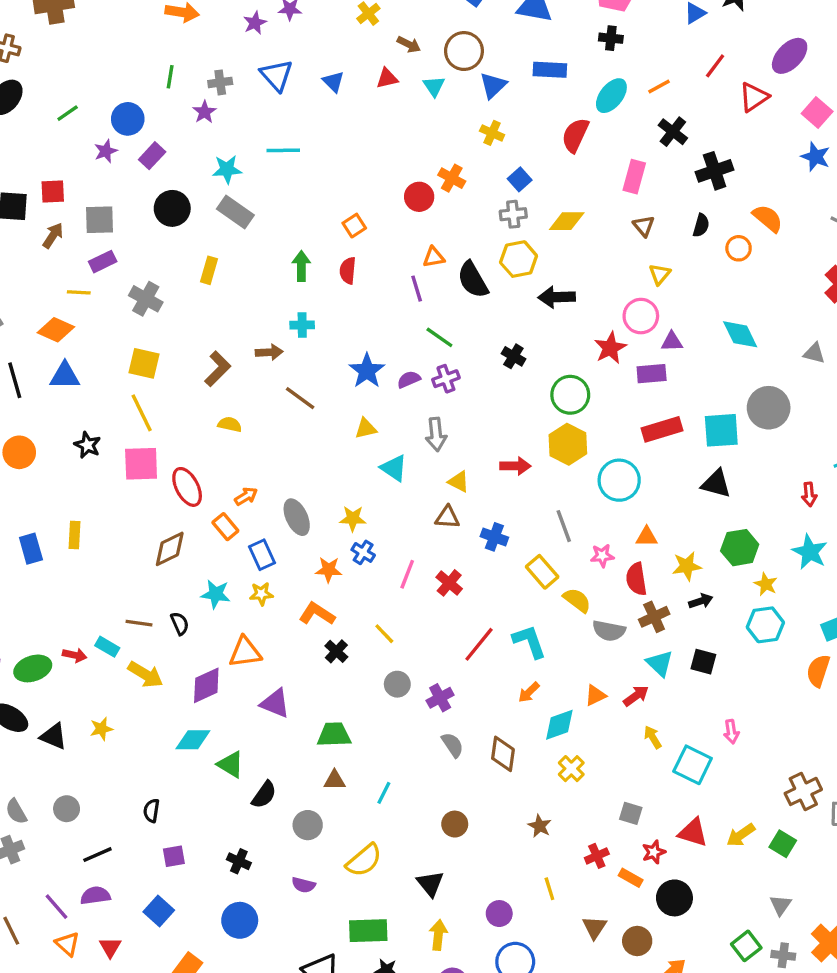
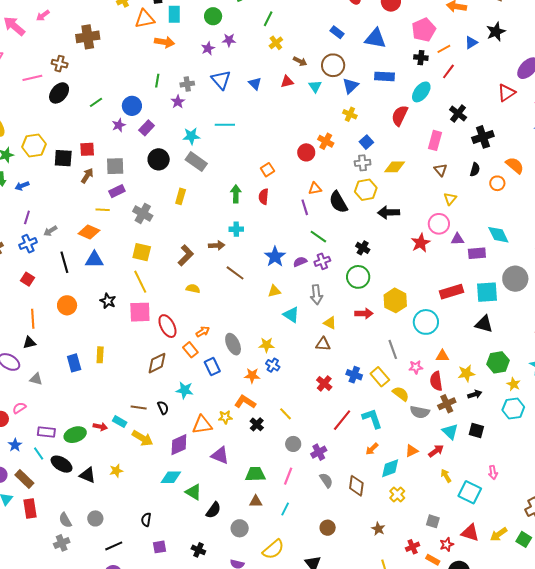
red line: (715, 66) -> (448, 71), moved
orange line: (659, 86) -> (444, 49), moved
purple rectangle: (652, 374) -> (477, 253), moved
green circle: (570, 395) -> (358, 277), moved
blue cross: (494, 537) -> (354, 375), moved
pink line: (407, 574) -> (288, 476), moved
yellow star: (261, 594) -> (225, 417), moved

